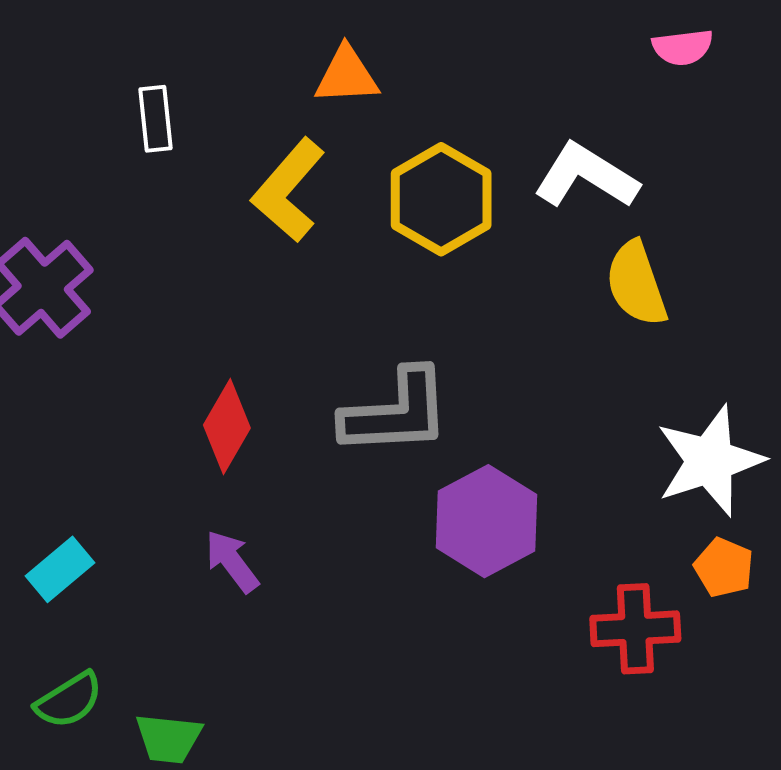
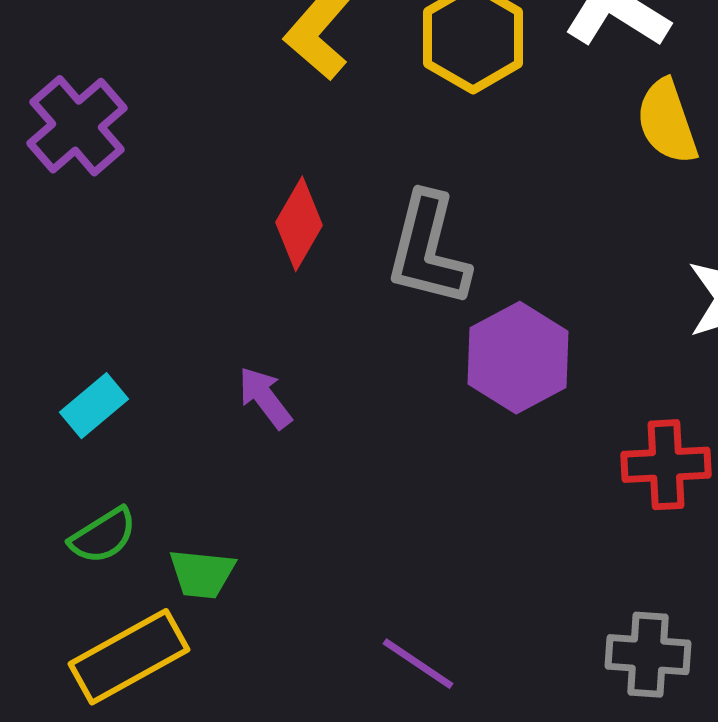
gray L-shape: (396, 412) -> (428, 250), turned 107
red diamond: (227, 427) -> (299, 224), moved

